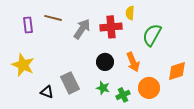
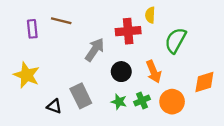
gray arrow: (82, 29) -> (95, 50), moved
green cross: (123, 95) -> (142, 100), moved

